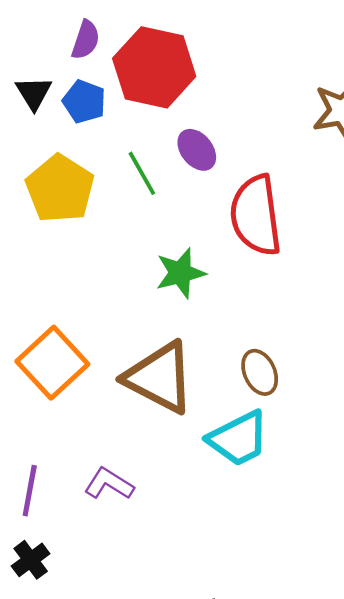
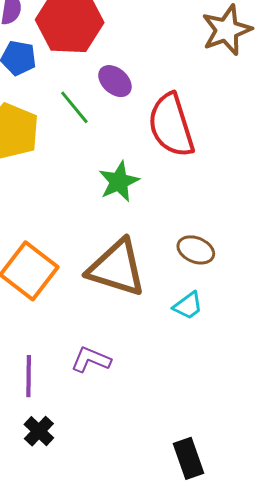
brown ellipse: (260, 372) -> (196, 250), turned -33
cyan trapezoid: (238, 439) -> (188, 306), size x0.6

